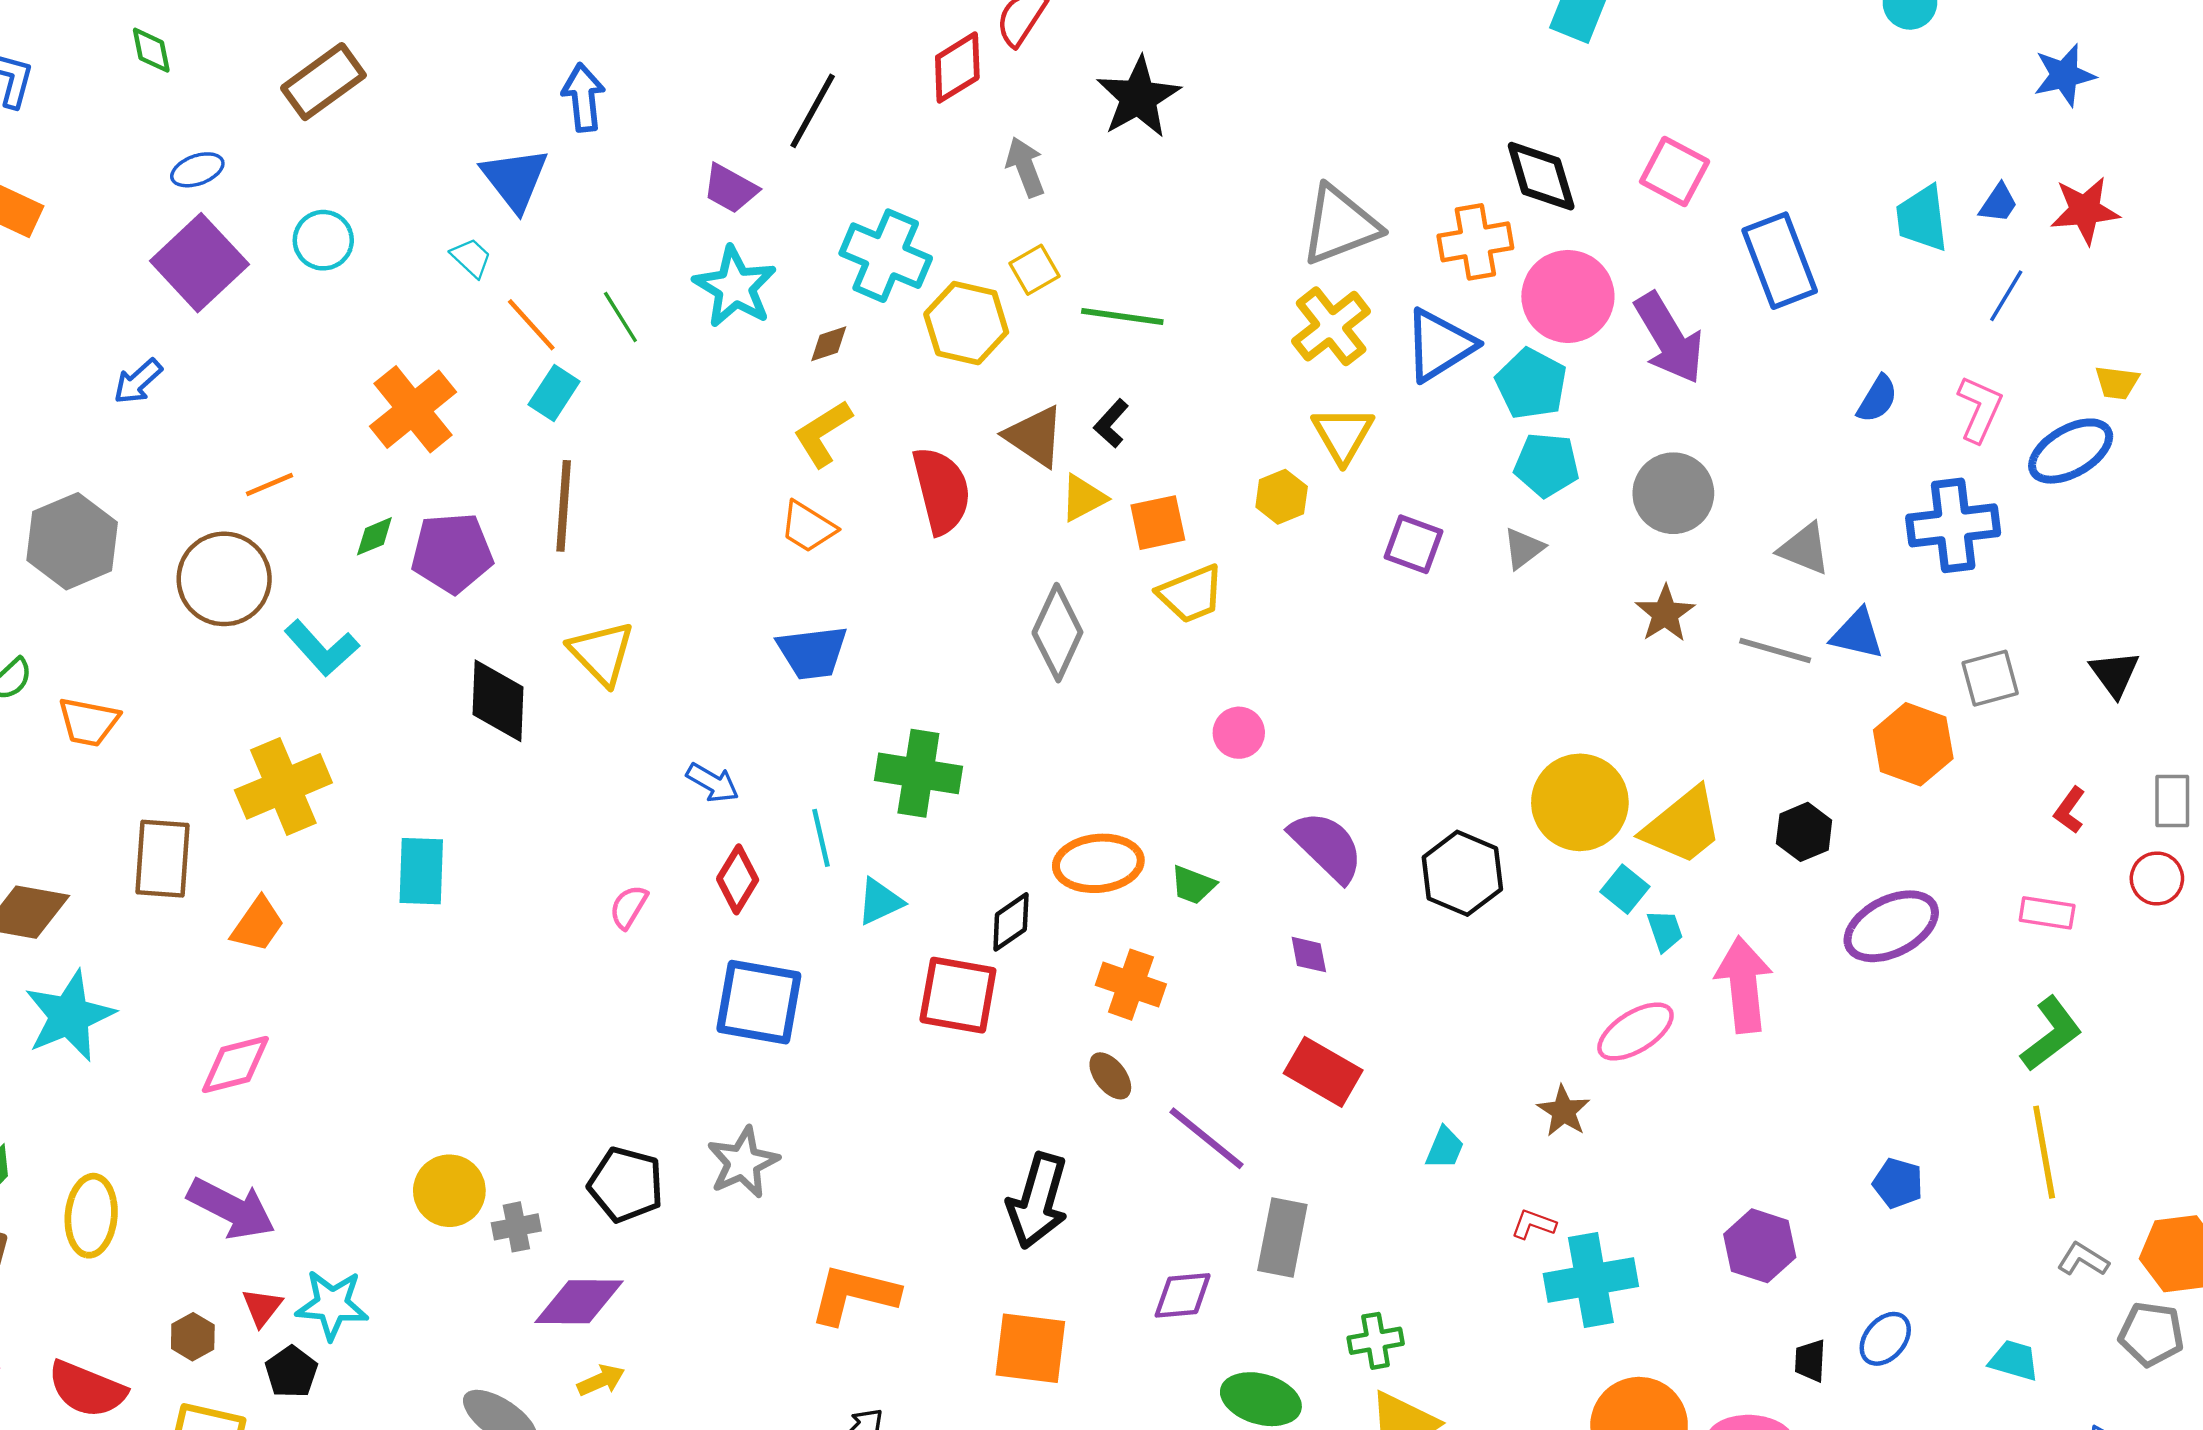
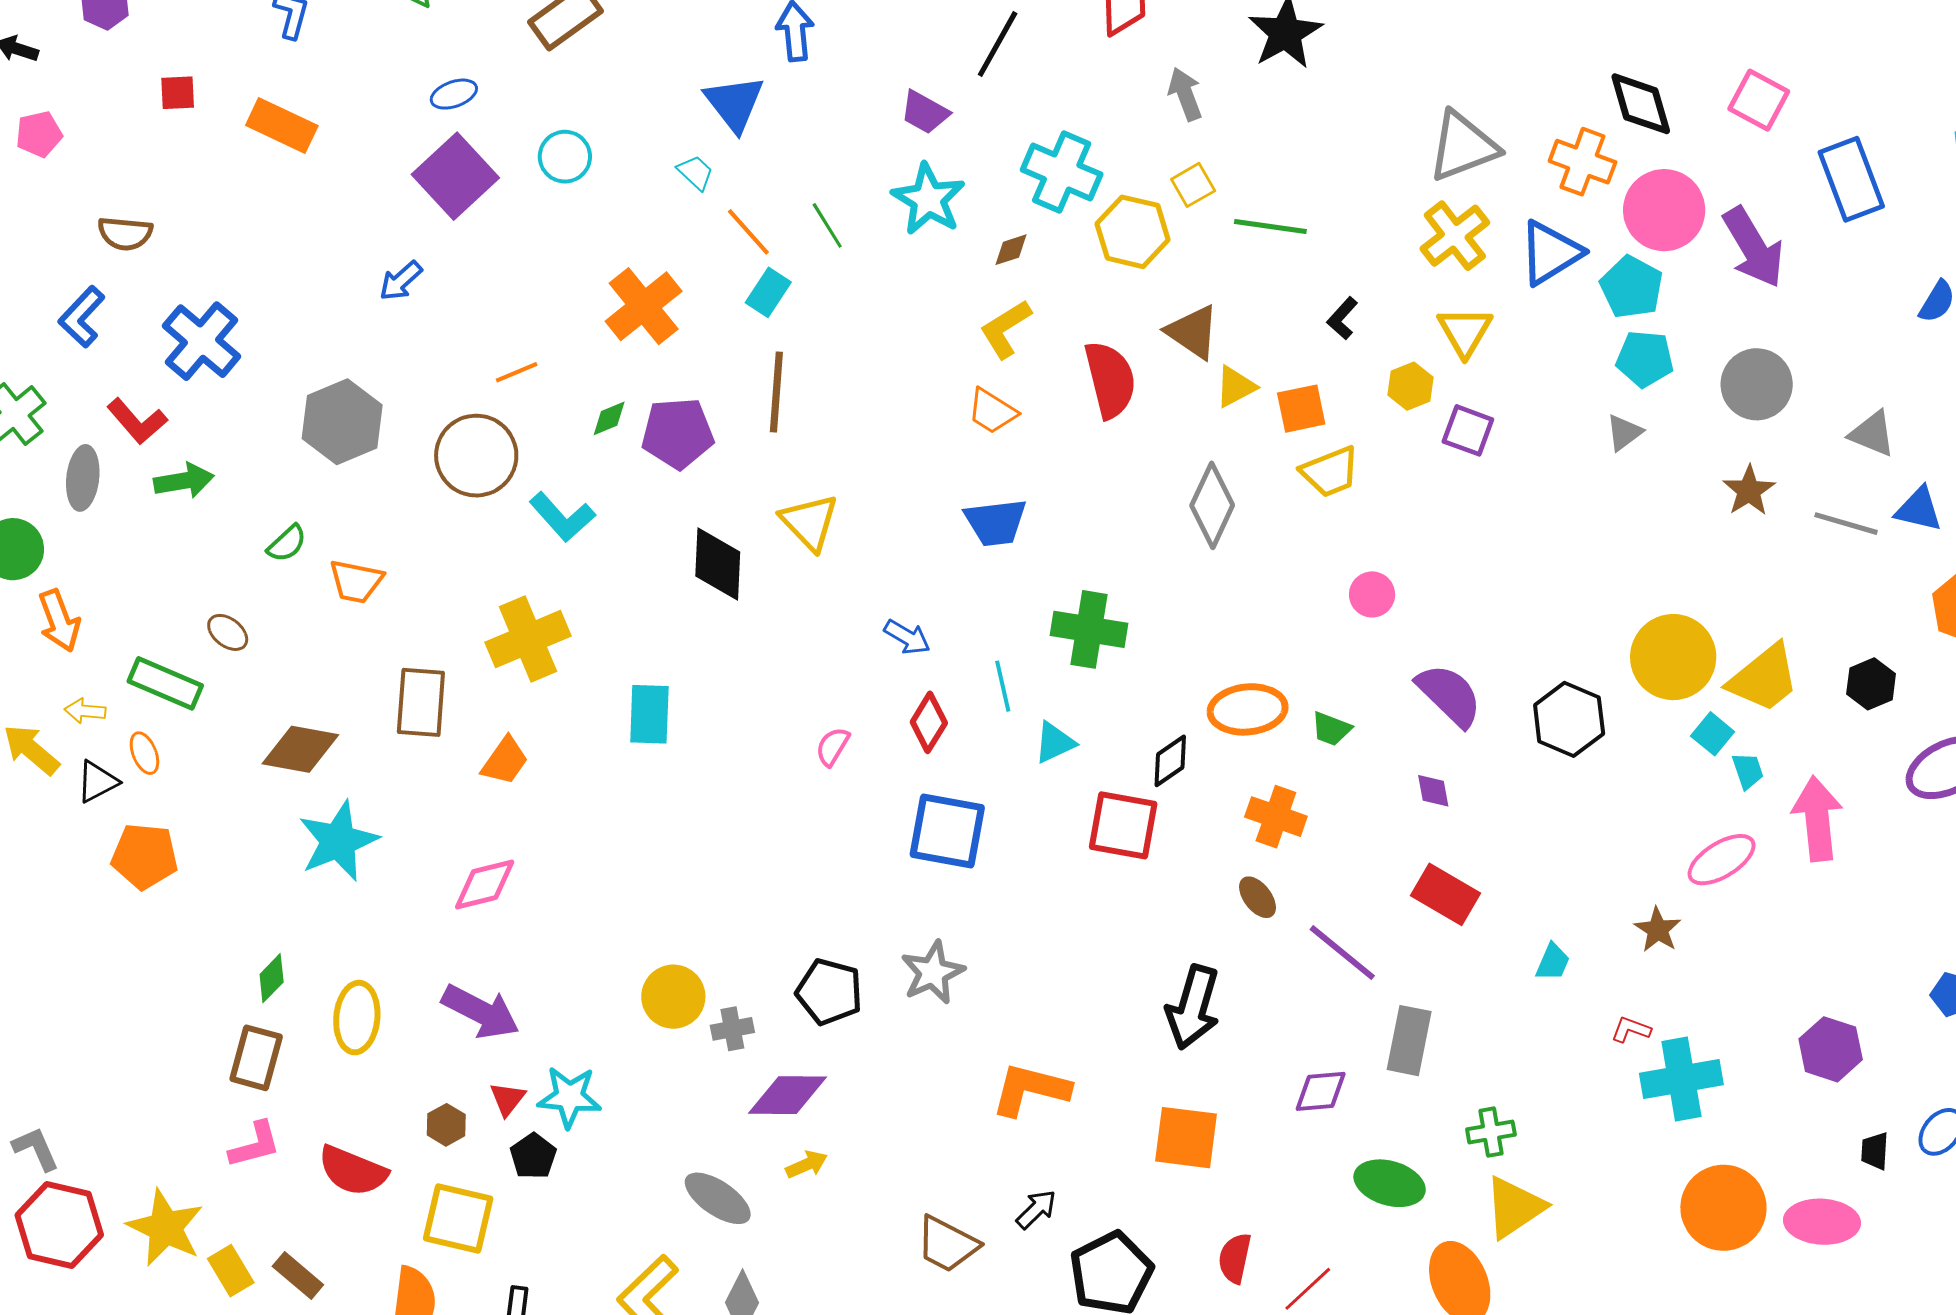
orange cross: (1475, 242) -> (1583, 162), turned 30
black L-shape: (1111, 423) -> (1342, 318), moved
purple square: (1413, 544) -> (1468, 430), moved

